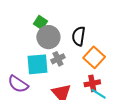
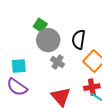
gray cross: (58, 59) -> (58, 62), turned -32
cyan square: (37, 64) -> (19, 66), moved, size x0.7

